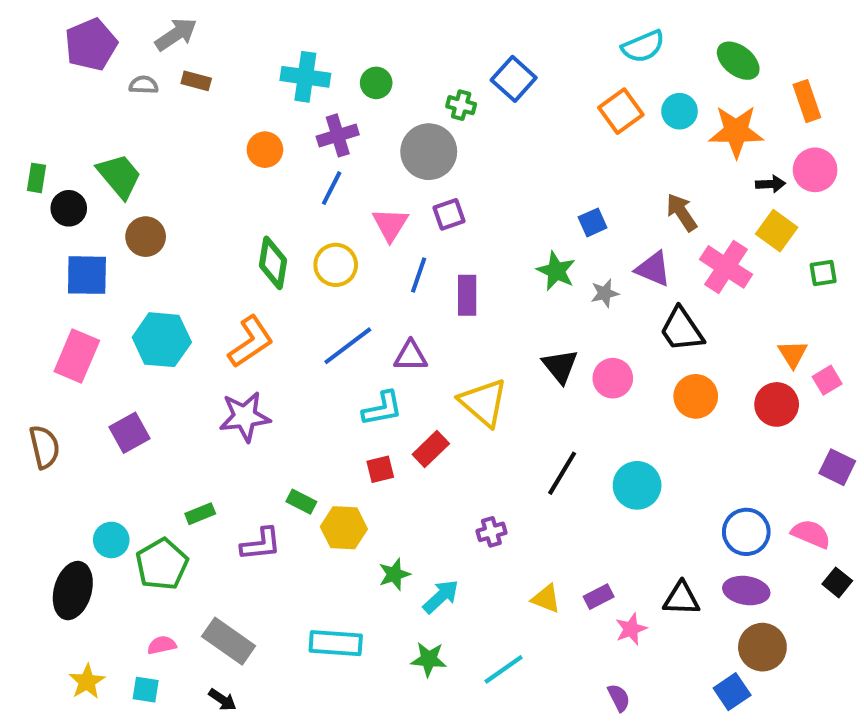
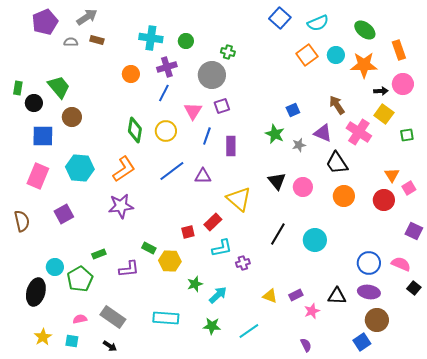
blue square: (514, 79) -> (280, 18), moved
cyan L-shape: (382, 409) -> (222, 248), moved

